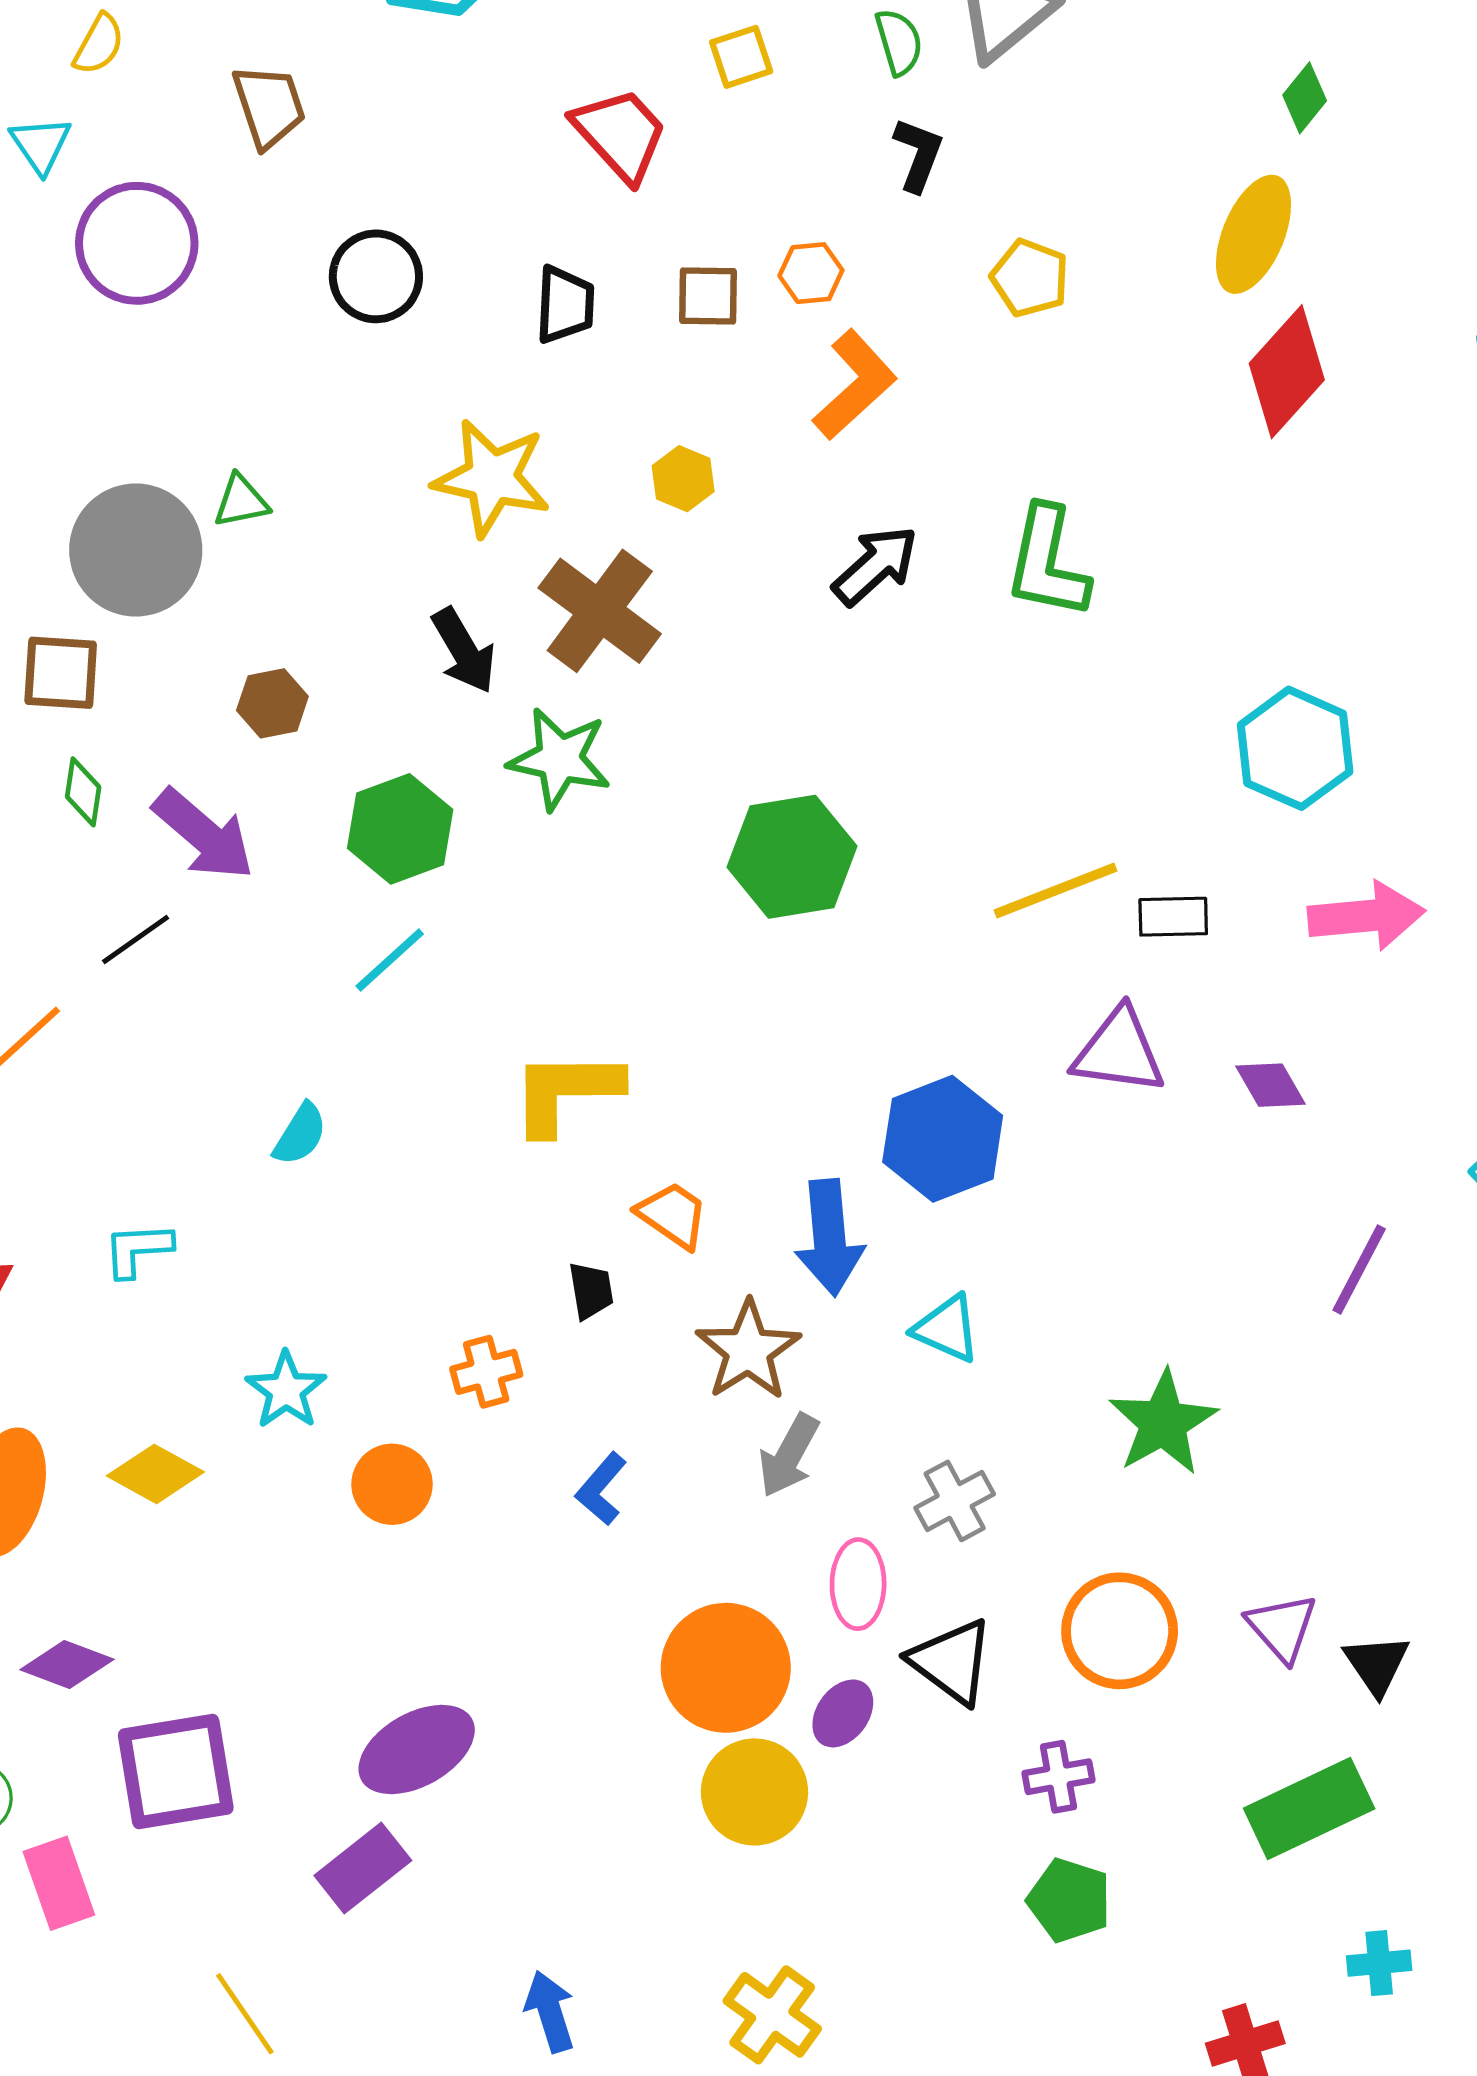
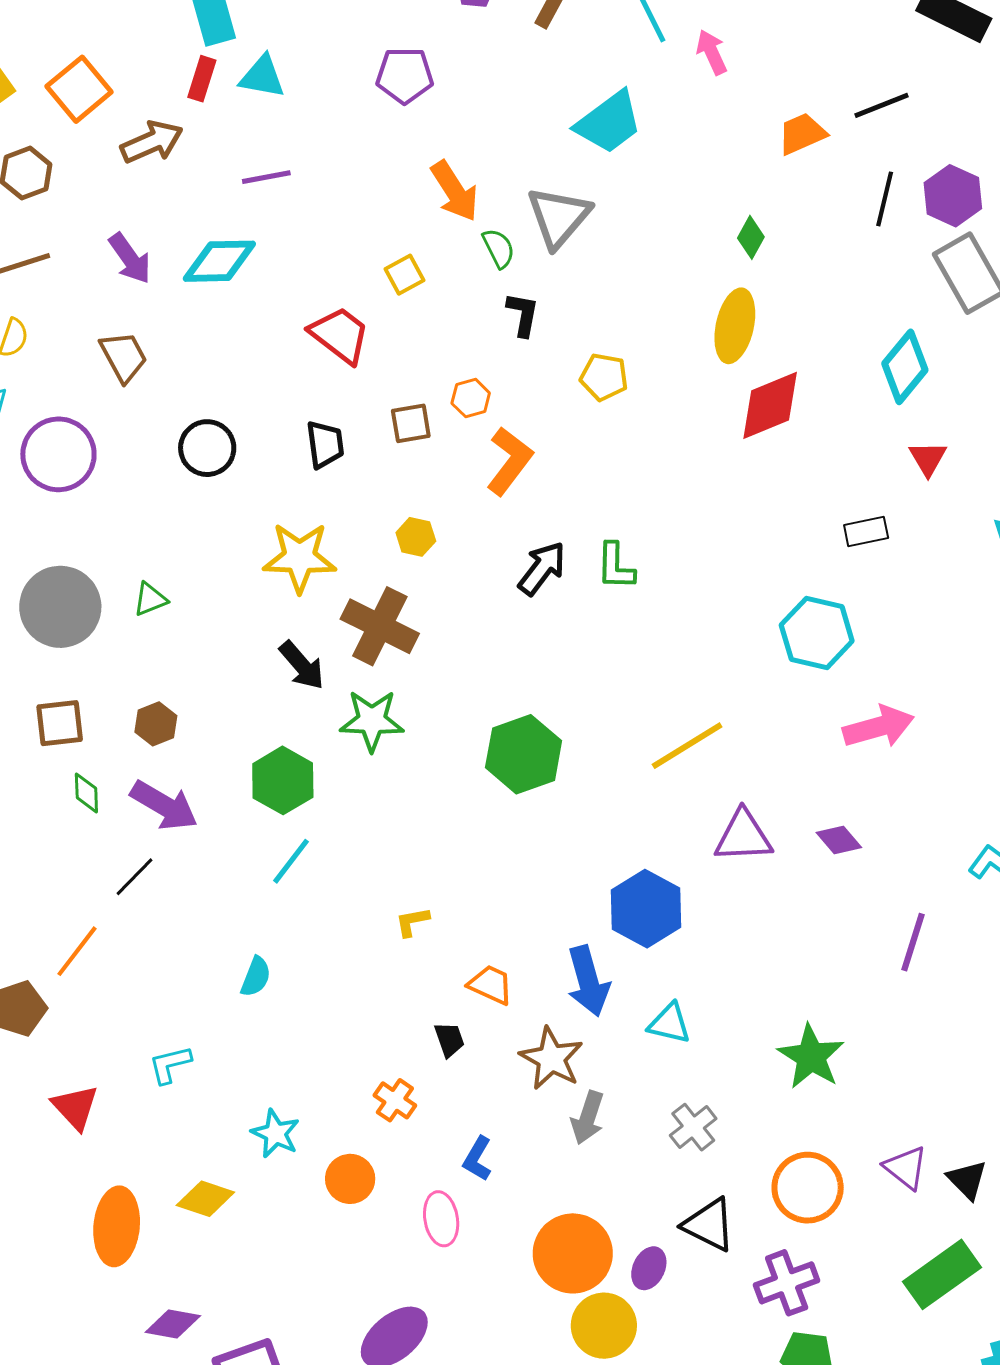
red diamond: (1287, 372) -> (770, 405), turned 36
gray circle: (136, 550) -> (60, 607), moved
green L-shape: (1047, 562) -> (615, 566), moved, size x0.7
brown hexagon: (272, 703) -> (156, 724), moved
black rectangle: (1173, 917) -> (866, 531), moved
yellow L-shape: (566, 1092) -> (412, 922), size x0.5
orange cross: (486, 1372) -> (395, 1100), turned -30
pink ellipse: (858, 1584) -> (441, 1219), moved
purple cross: (1058, 1777) -> (787, 1283), size x1.5

